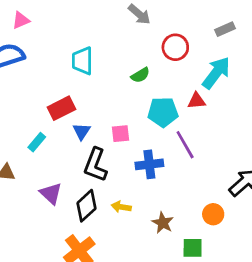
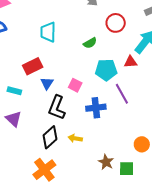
pink square: (120, 134) -> (75, 85), turned 32
cyan rectangle: (37, 142) -> (14, 91), turned 64
purple triangle: (51, 194) -> (13, 119), moved
brown star: (163, 223) -> (106, 162), moved

